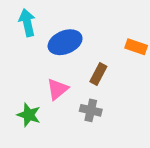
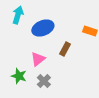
cyan arrow: (27, 23) -> (18, 15), turned 30
gray cross: (91, 110) -> (44, 81), moved, turned 32

